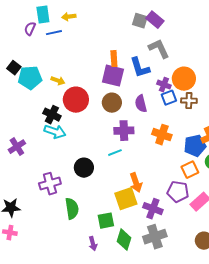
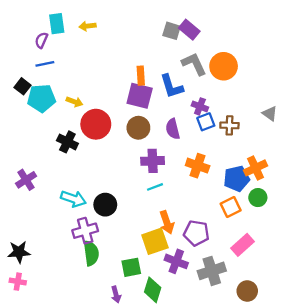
blue line: (54, 33) -> (45, 64), moved
orange circle: (184, 79) -> (224, 66), moved
cyan arrow: (55, 132) -> (73, 199), moved
cyan line: (115, 153) -> (155, 187), moved
purple cross: (50, 184) -> (85, 231), moved
purple pentagon: (178, 192) -> (196, 233), moved
purple cross: (153, 209) -> (176, 261), moved
gray cross: (155, 237) -> (212, 271), moved

